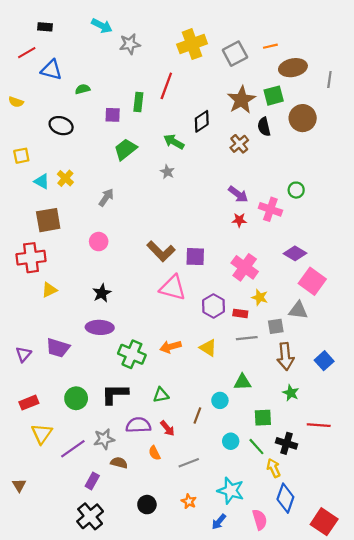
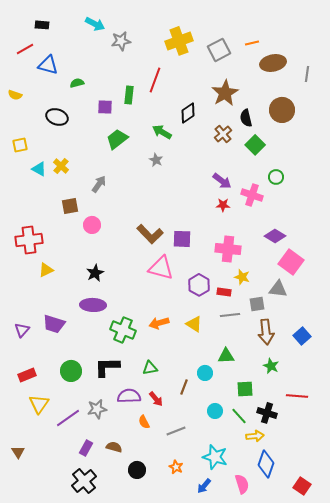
green square: (274, 96) -> (255, 145), moved, turned -30
brown square: (48, 220) -> (70, 206), moved, size x0.7
pink cross: (245, 267) -> (228, 249), turned -30
brown semicircle: (119, 463) -> (114, 447), moved
yellow arrow: (274, 468) -> (255, 436), turned 108
red square: (324, 522) -> (302, 486), size x0.7

